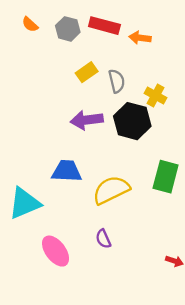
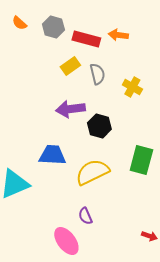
red rectangle: (104, 26) -> (86, 39), moved
black hexagon: (132, 121) -> (99, 126), moved, size x0.7
pink ellipse: (56, 251) -> (66, 241), moved

